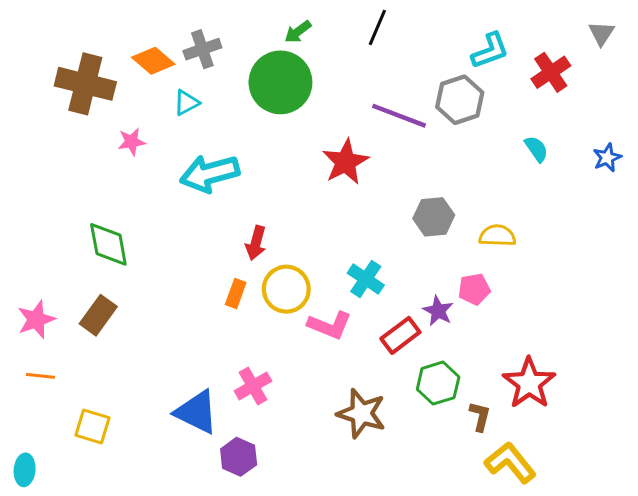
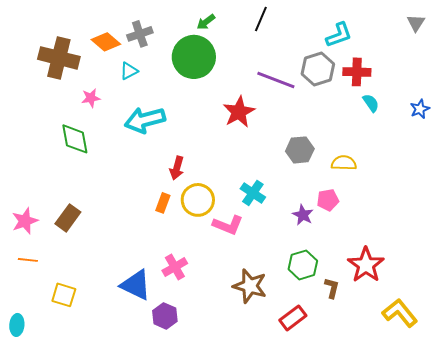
red cross: (551, 72) -> (357, 72), moved, turned 36
green diamond: (108, 244) -> (75, 139), moved
red rectangle: (400, 335) -> (293, 318), moved
yellow L-shape: (510, 463) -> (400, 313), moved

